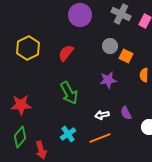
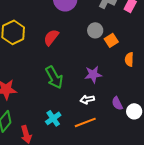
orange square: (126, 56) -> (111, 40), turned 32
purple star: (108, 80) -> (93, 74), moved
purple semicircle: (126, 113) -> (117, 103), moved

